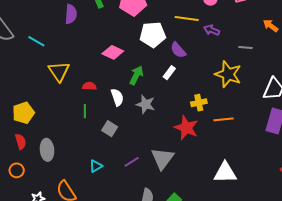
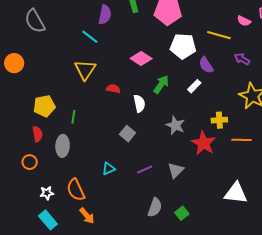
purple arrow: (212, 30) -> (242, 59), moved
cyan line: (36, 41) -> (90, 37), moved
gray star: (146, 104) -> (175, 125), moved
green line: (85, 111) -> (73, 117), moved
gray triangle: (162, 158) -> (176, 170), size x0.7

